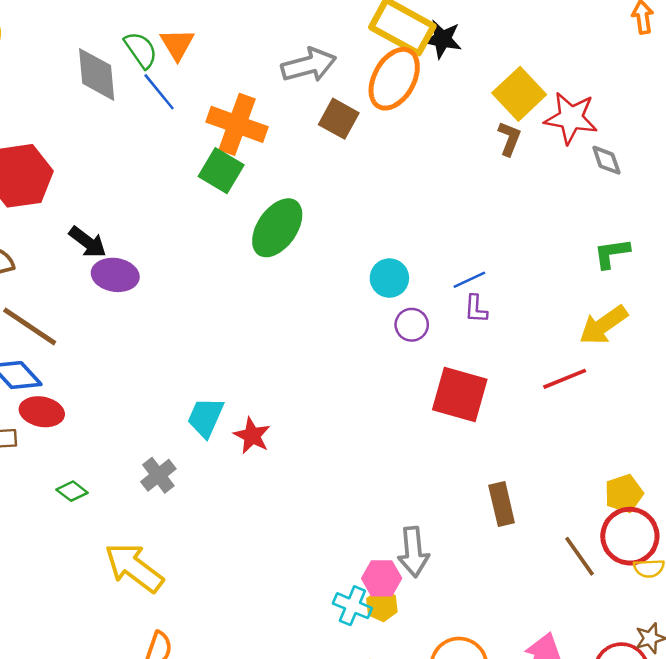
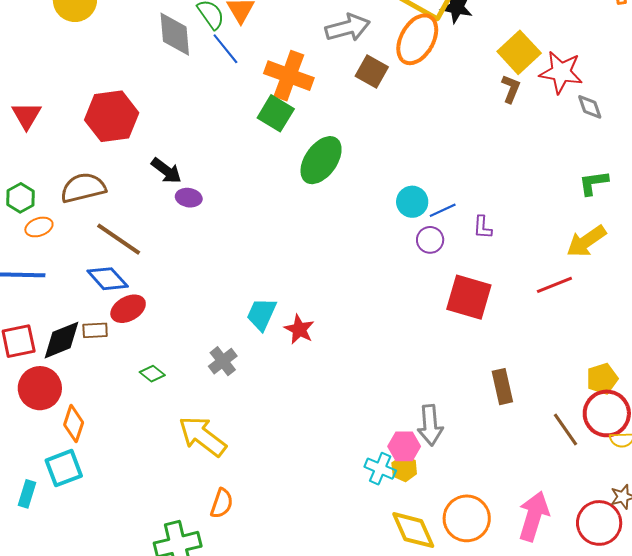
purple ellipse: (115, 275) -> (189, 198), size x0.7
blue line: (469, 280) -> (443, 210), moved
red ellipse: (42, 412) -> (128, 309), turned -40

